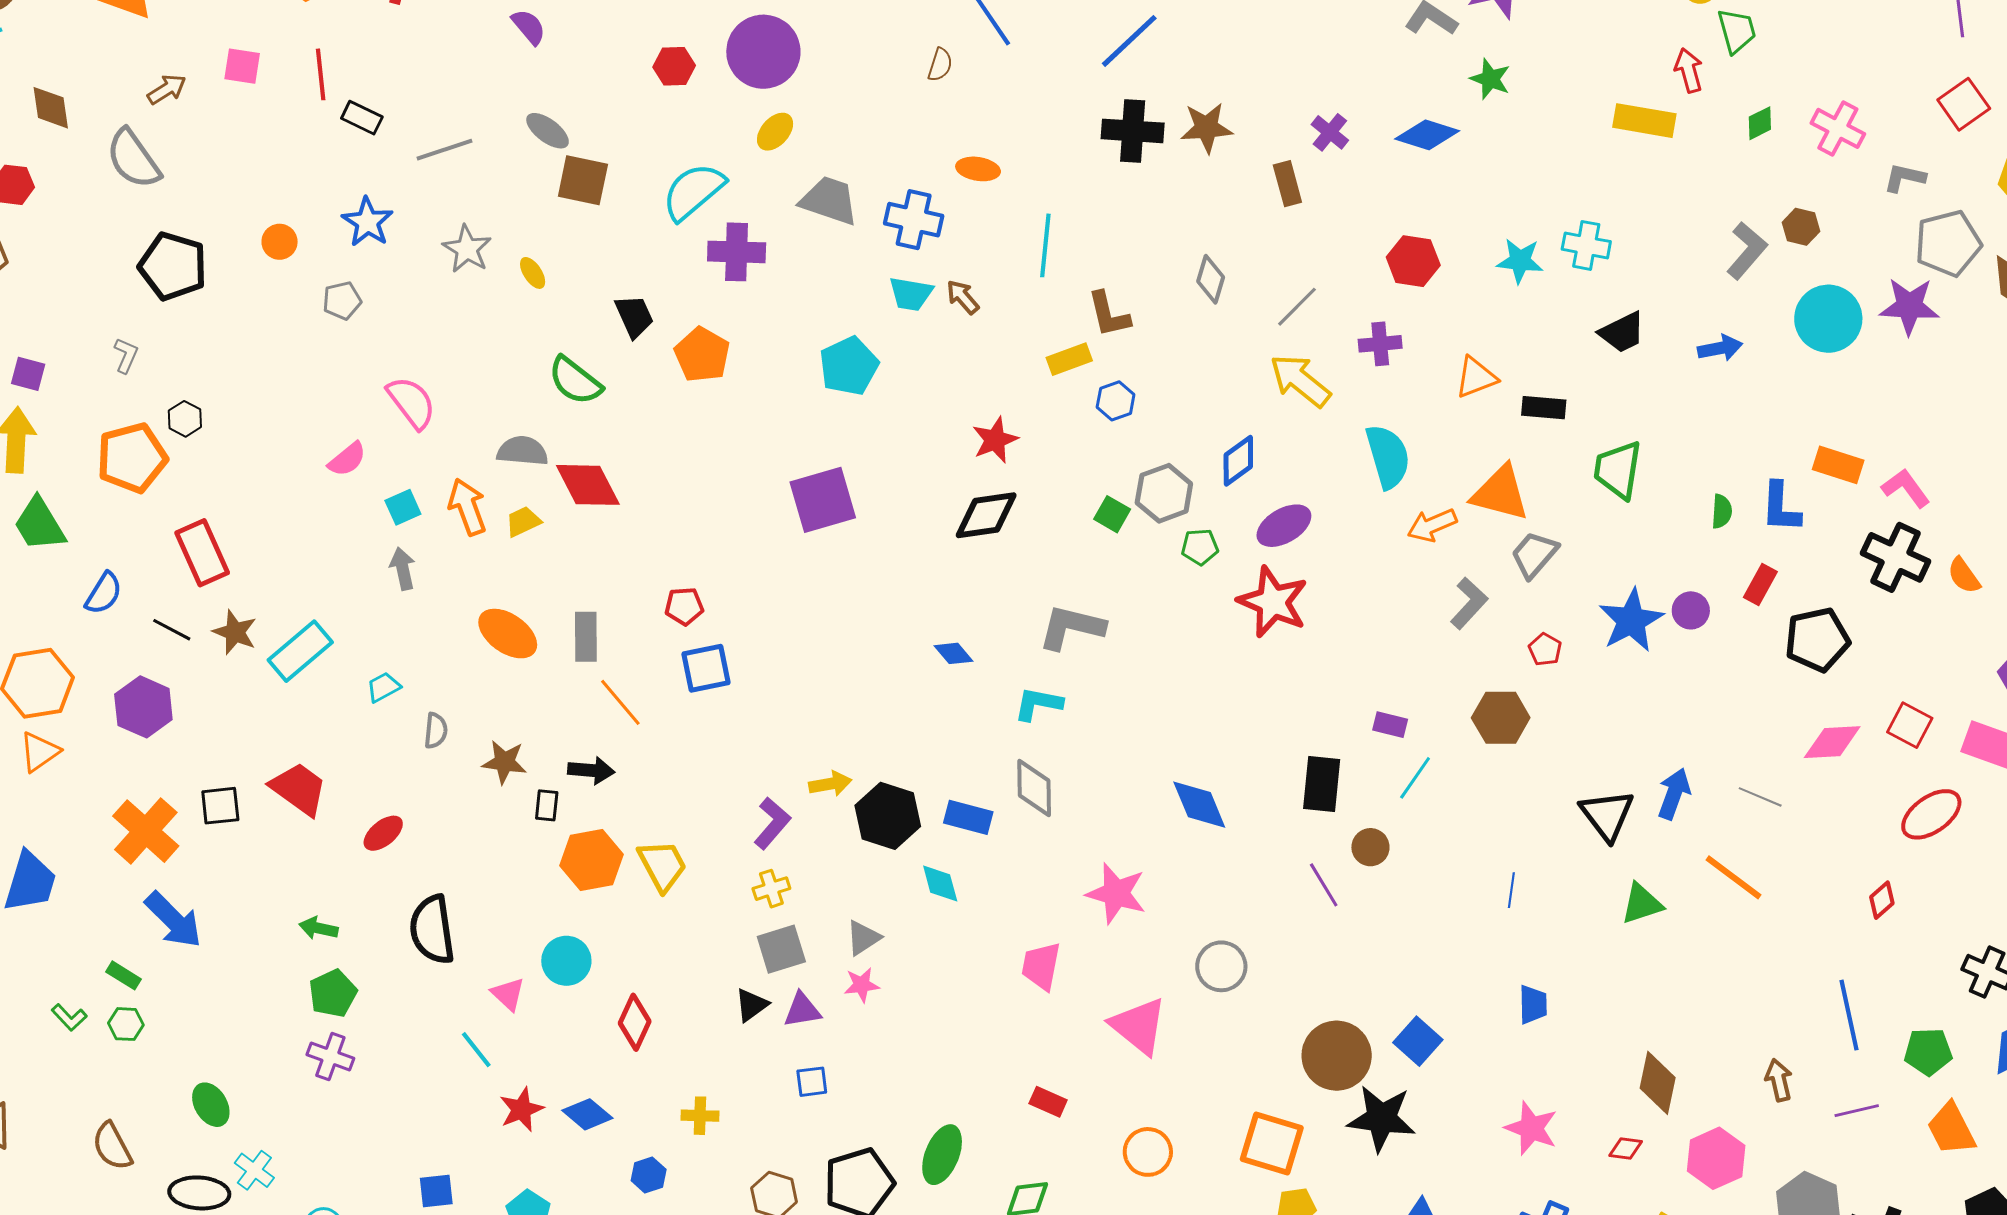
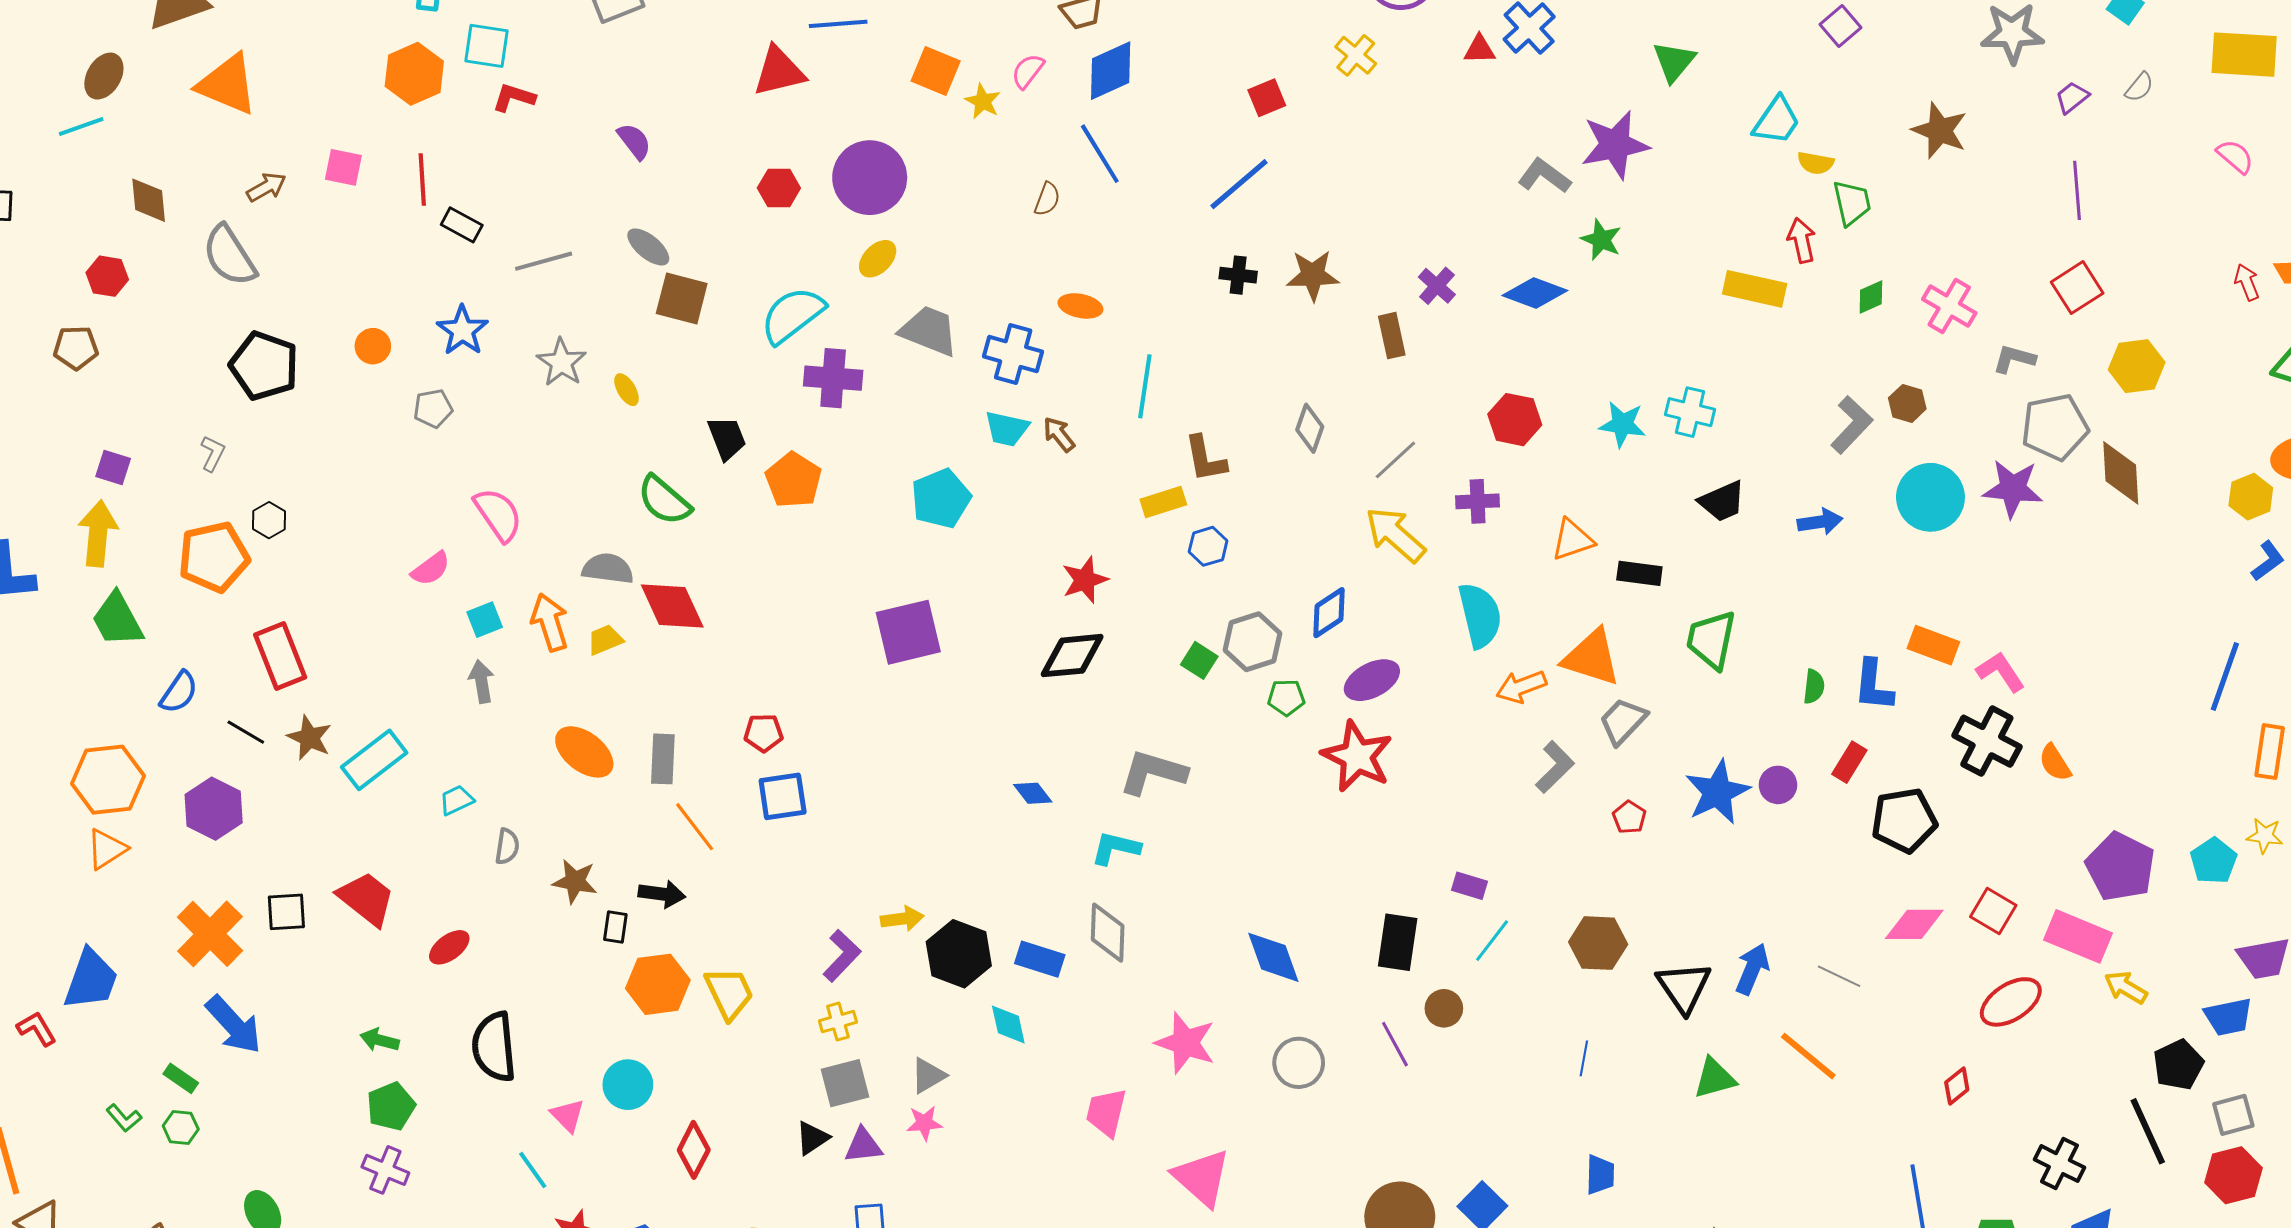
black cross: (1133, 131) -> (1238, 275), size x0.6
brown hexagon: (1501, 718) -> (1598, 943), moved
gray circle: (1221, 966) -> (1299, 1063), moved

